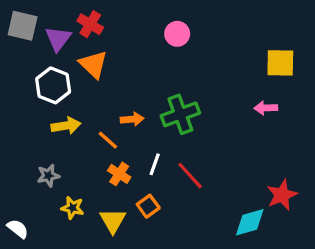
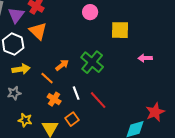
yellow square: (280, 63) -> (120, 30), moved
green cross: (180, 114) -> (92, 62), turned -30
orange arrow: (132, 119) -> (62, 65), turned -32
white line: (155, 164) -> (76, 93), turned -40
gray star: (48, 176) -> (14, 93), moved

